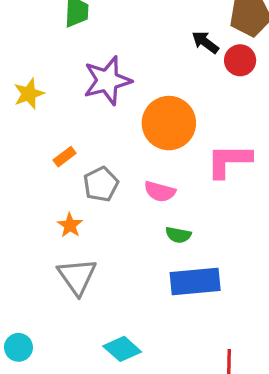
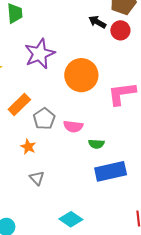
orange rectangle: (65, 157) -> (19, 104), size x1.6
pink semicircle: (160, 192) -> (73, 126), moved
gray triangle: (77, 276) -> (37, 178), size x0.6

